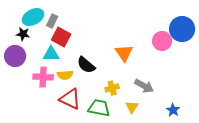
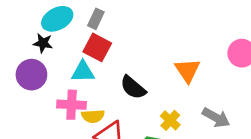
gray rectangle: (52, 21) -> (96, 19), moved
yellow semicircle: (65, 75) -> (93, 116), moved
yellow cross: (112, 88) -> (170, 120), turned -32

